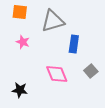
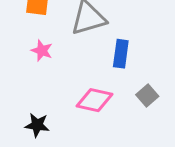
pink diamond: (57, 74) -> (95, 100), turned -55

